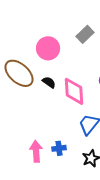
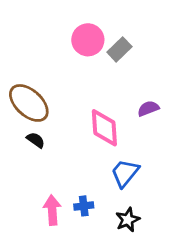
pink circle: (48, 48) -> (88, 40), moved
black semicircle: (49, 82) -> (36, 140), moved

